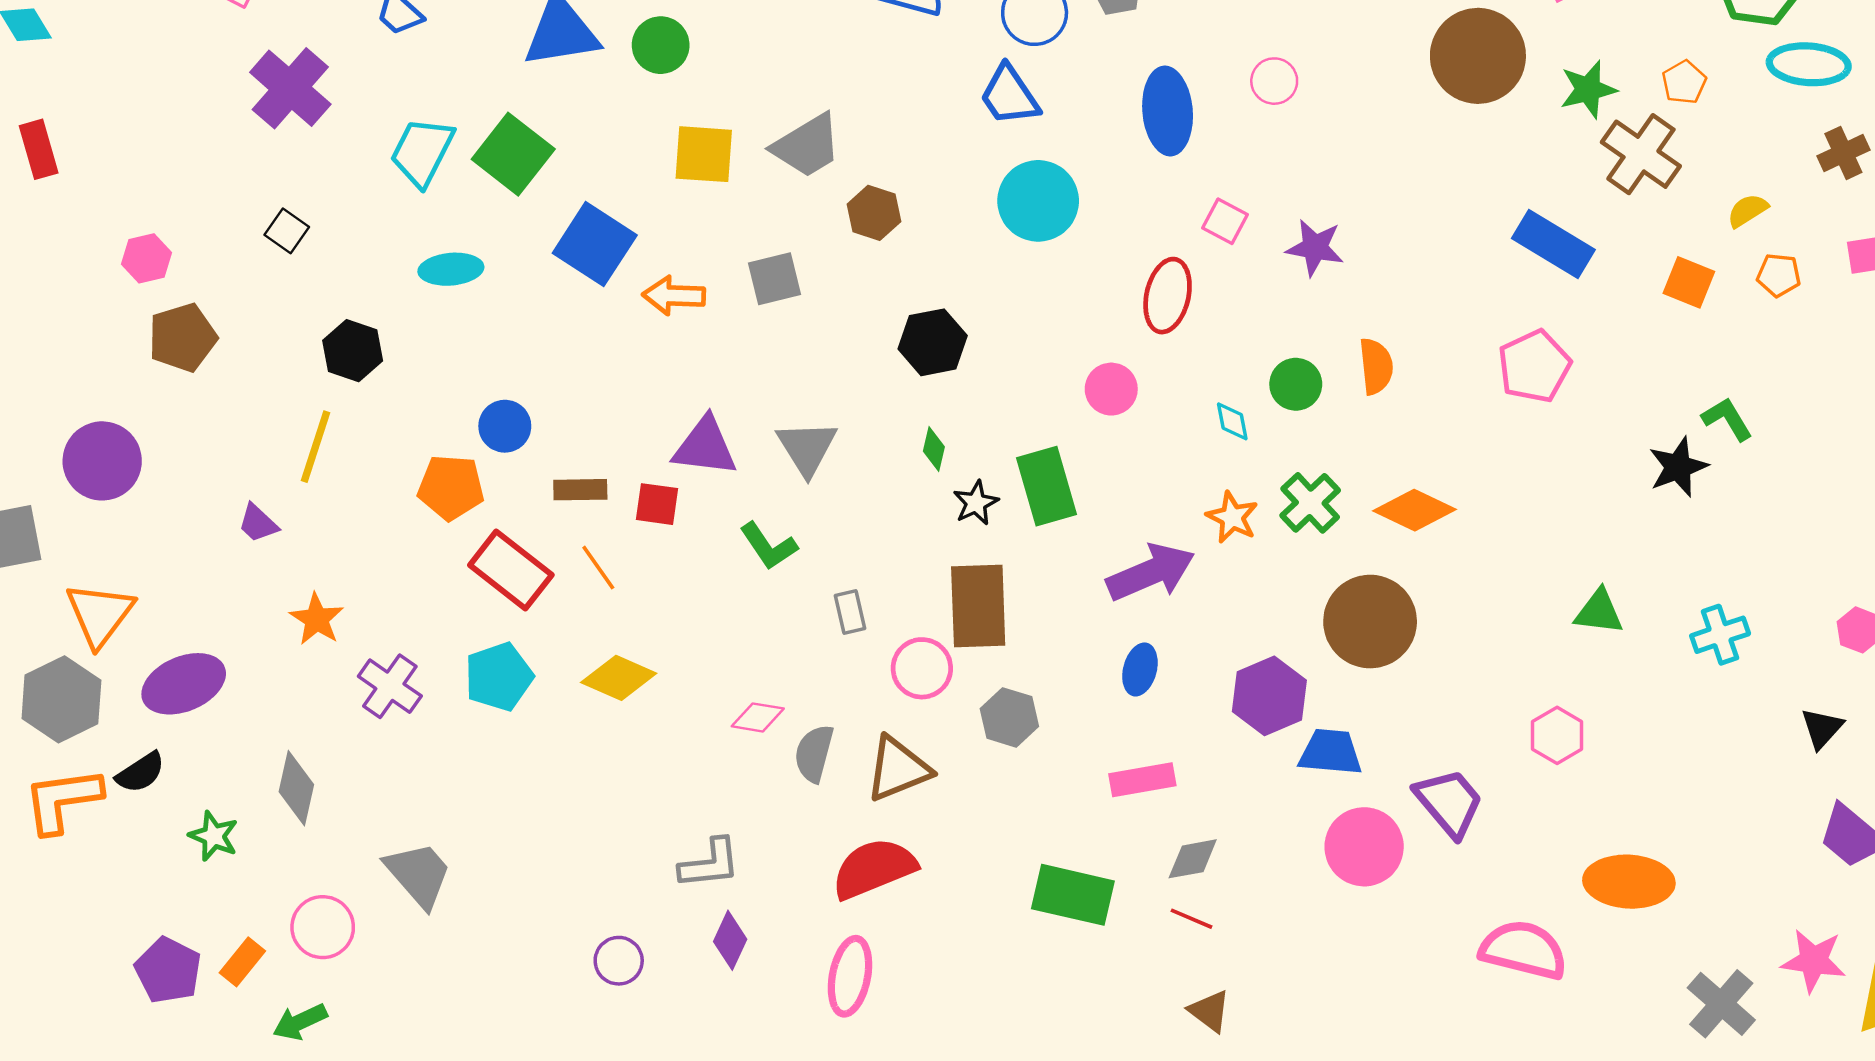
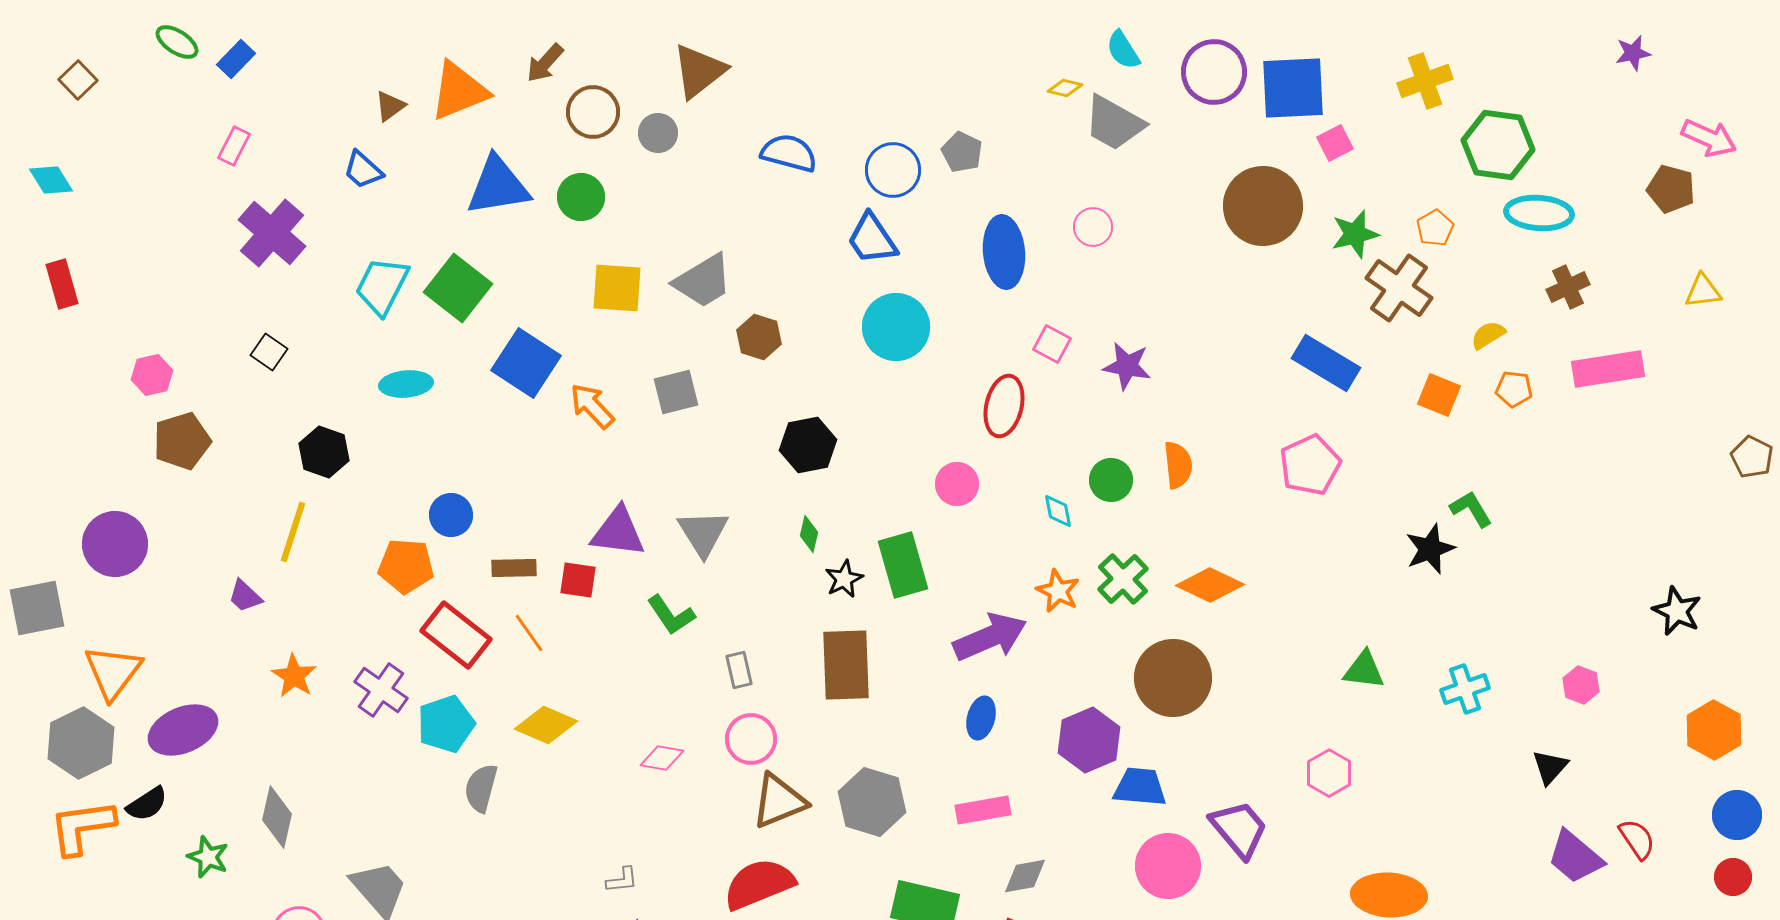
orange arrow: (674, 296) -> (592, 406), turned 45
pink circle: (922, 668) -> (751, 739), moved
purple cross: (390, 686) -> (381, 690), moved
gray hexagon: (1009, 717) -> (872, 802), moved, size x1.4
gray semicircle: (814, 753) -> (481, 788), moved
gray L-shape: (710, 864) -> (622, 880), size x0.6

